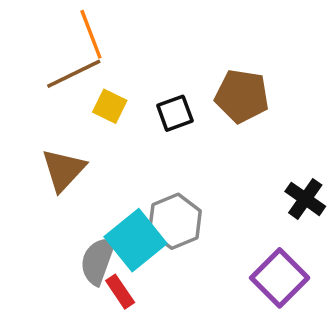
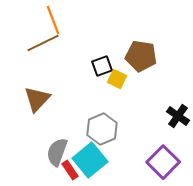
yellow square: (110, 106) -> (117, 79), moved
cyan square: (135, 240) -> (90, 160), moved

